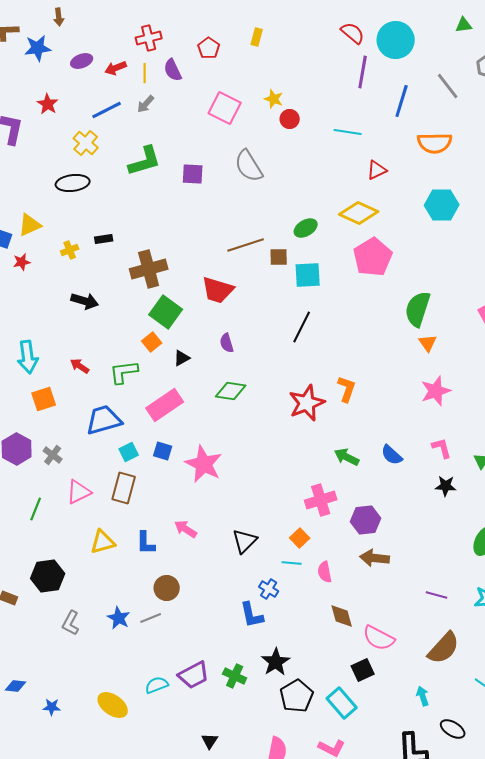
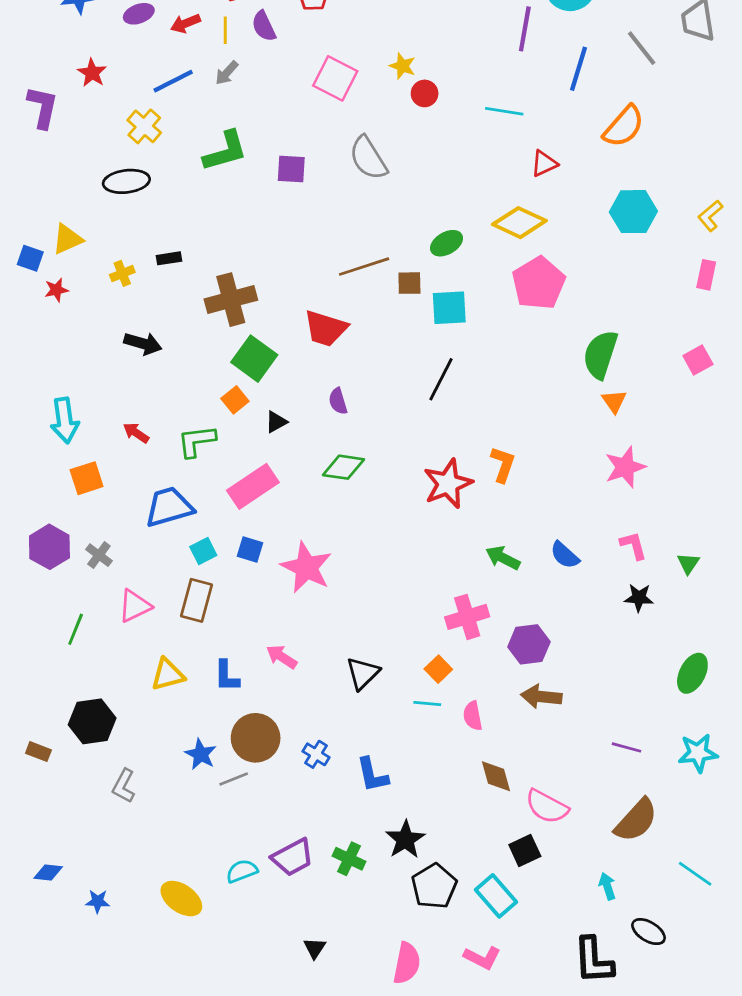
orange semicircle: (435, 143) -> (624, 126), turned -48
brown circle: (167, 588) -> (256, 738), size x1.4
blue cross: (269, 589) -> (316, 754), moved
blue star: (119, 618) -> (201, 754), moved

